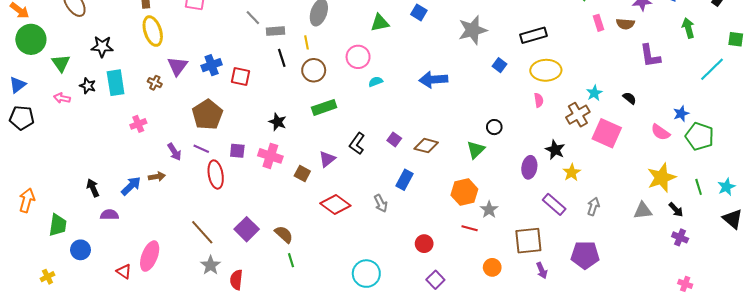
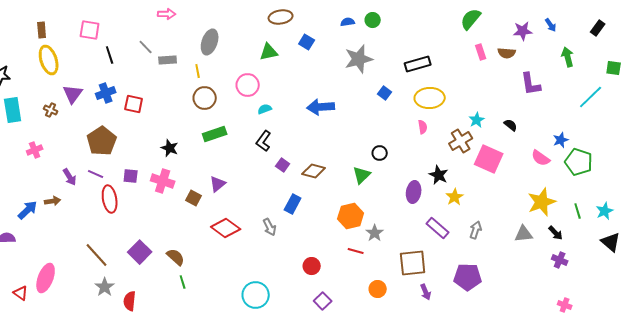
black line: (282, 58) -> (110, 55), moved
black L-shape: (357, 144) -> (264, 141), moved

